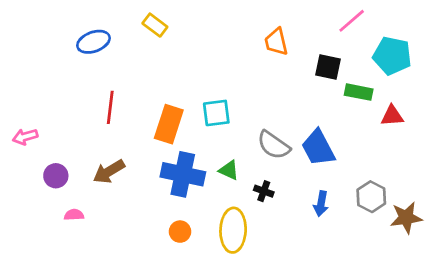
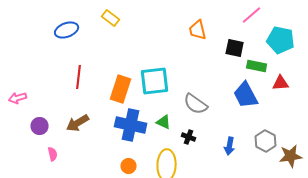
cyan square: (216, 113) -> (155, 81), size x1.4
blue trapezoid: (318, 148) -> (246, 95), moved
pink semicircle: (74, 215) -> (53, 154), turned 80

